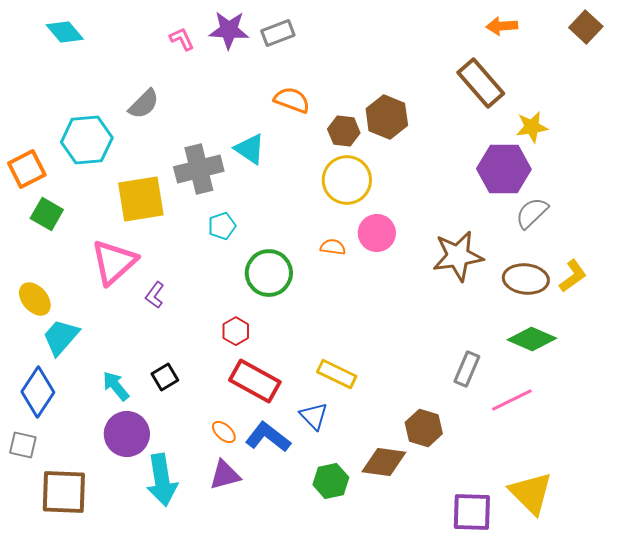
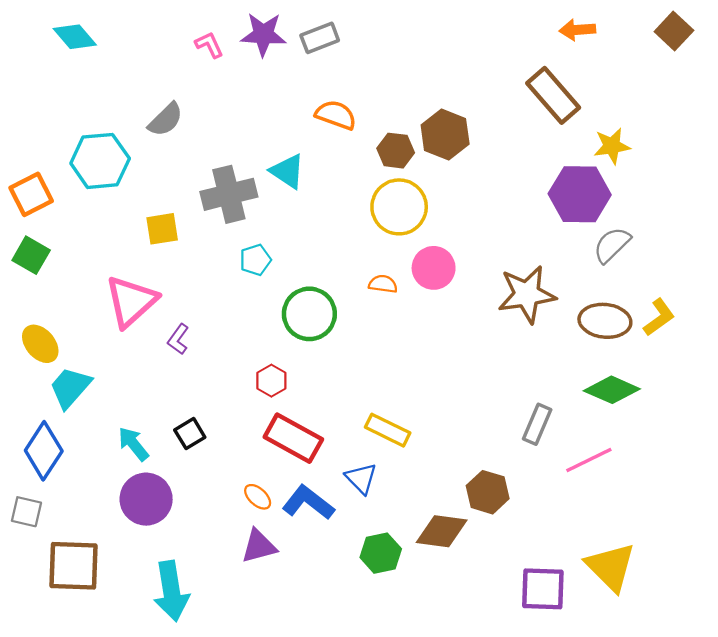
yellow square: (141, 199) -> (162, 229), size x0.6
green square: (47, 214) -> (31, 255), moved
cyan arrow: (162, 480) -> (171, 591), moved

